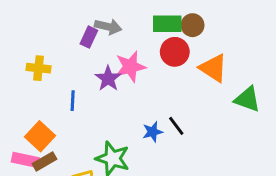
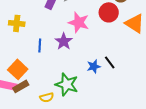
pink star: (130, 67) -> (79, 22), turned 30
purple star: (108, 78) -> (64, 41), moved

